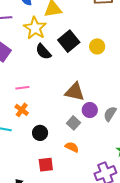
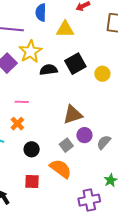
yellow star: (35, 28) -> (30, 52), moved
black semicircle: (43, 52) -> (49, 70), turned 114
brown triangle: (75, 92) -> (73, 115), turned -40
orange semicircle: (72, 147) -> (61, 169), size x1.6

